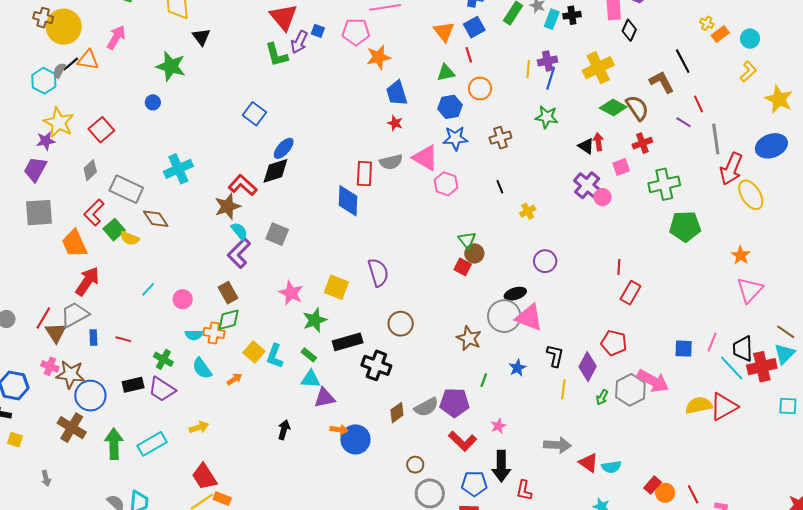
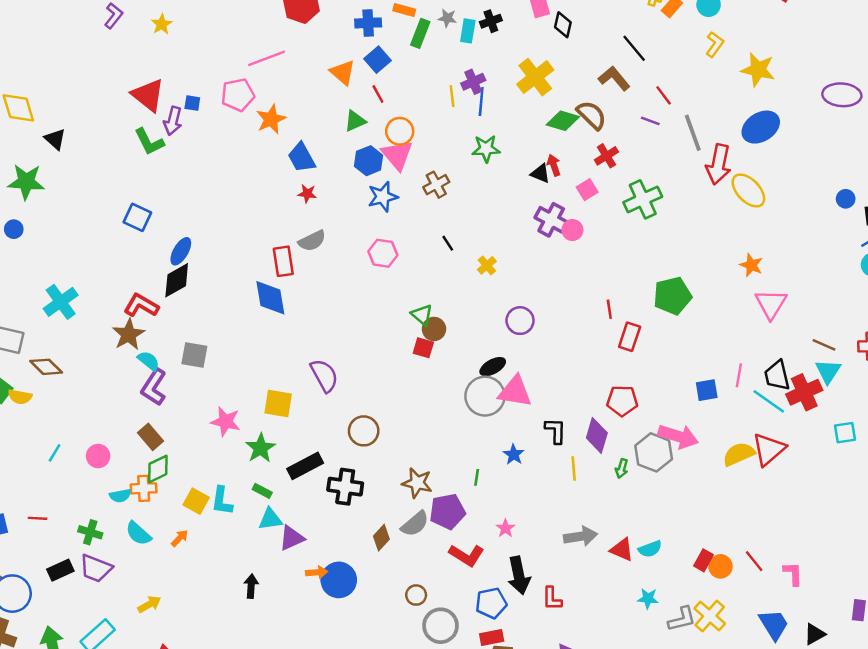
pink triangle: (425, 158) -> (397, 155), moved, turned 32
green pentagon: (685, 226) -> (672, 296), moved
brown star: (469, 338) -> (417, 483), moved

